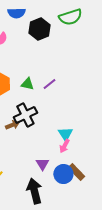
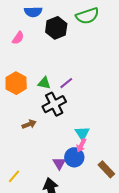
black cross: (25, 115) -> (54, 104), moved
brown rectangle: (76, 172) -> (106, 169), moved
blue circle: (63, 174) -> (74, 157), moved

